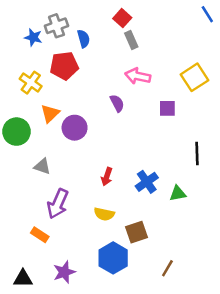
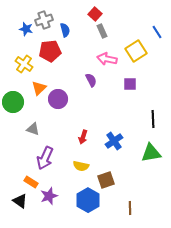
blue line: (207, 14) -> (157, 32), moved
yellow square: (194, 77) -> (136, 51), moved
green triangle: (178, 193) -> (151, 153), moved, size x1.5
brown line: (167, 268) -> (130, 208), turned -32
purple star: (64, 272) -> (49, 196), moved
black triangle: (23, 279) -> (20, 201), moved, turned 35

